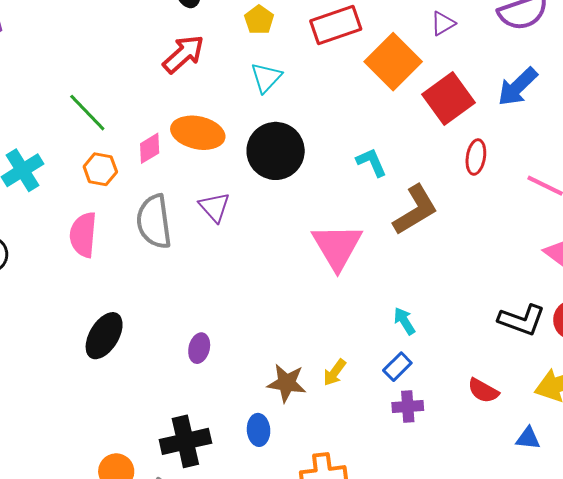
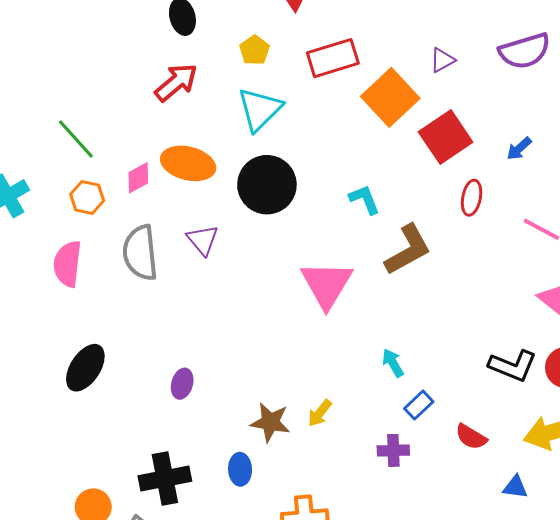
cyan triangle: (266, 78) -> (260, 109), size x1.4
blue arrow: (518, 87) -> (519, 149), moved, size x0.6
blue rectangle: (397, 367) -> (419, 405), moved

